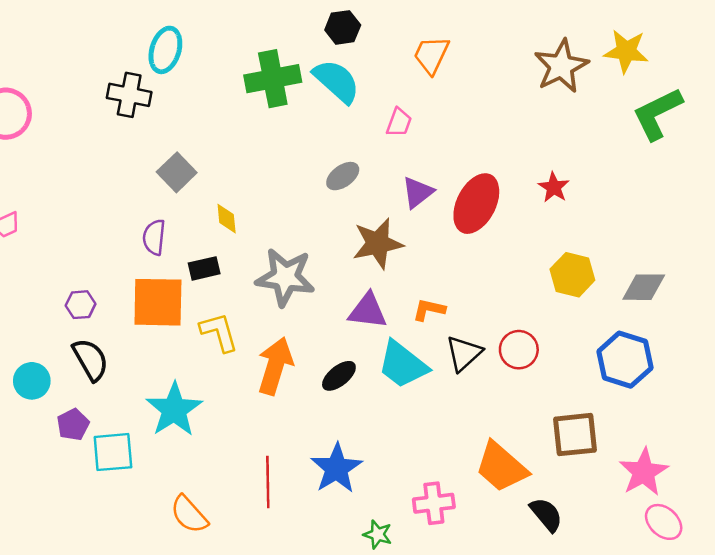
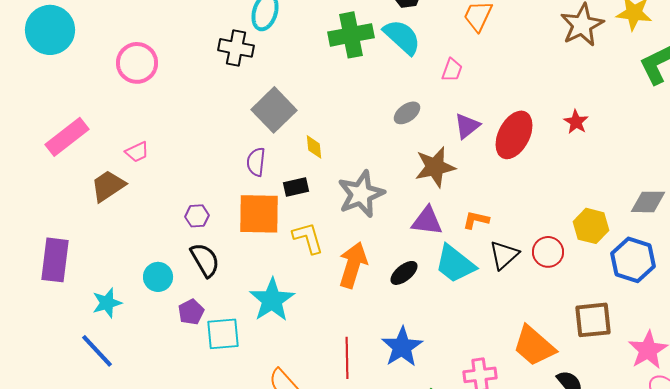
gray square: (177, 172) -> (274, 110), size x1.4
yellow hexagon: (572, 275) -> (591, 226), moved
gray star: (285, 277) -> (361, 194), turned -30

